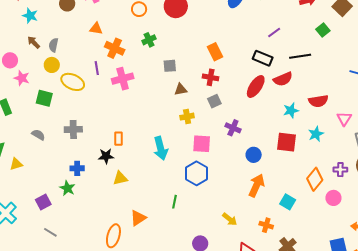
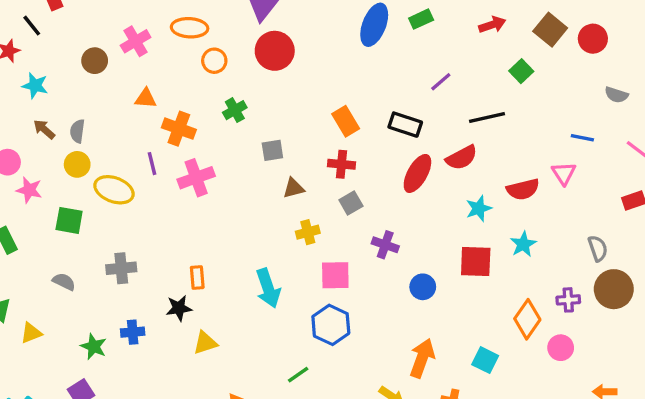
black rectangle: (263, 58) -> (405, 125), moved
pink triangle: (344, 119) -> (564, 173), moved
orange arrow: (256, 185) -> (422, 358), moved
green star: (67, 188) -> (94, 347), moved
green line: (175, 202) -> (298, 375), turned 48

